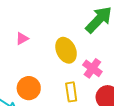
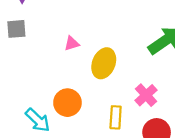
yellow ellipse: (66, 50) -> (104, 63), moved, turned 35

